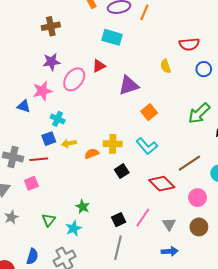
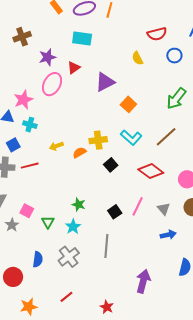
purple star: (51, 62) -> (47, 57), moved
cyan cross: (58, 119) -> (30, 125), moved
blue square: (49, 139) -> (13, 145), moved
brown line: (189, 163) -> (166, 137), moved
pink square: (31, 183) -> (27, 211), moved, turned -32
gray line: (118, 248) -> (106, 246), moved

